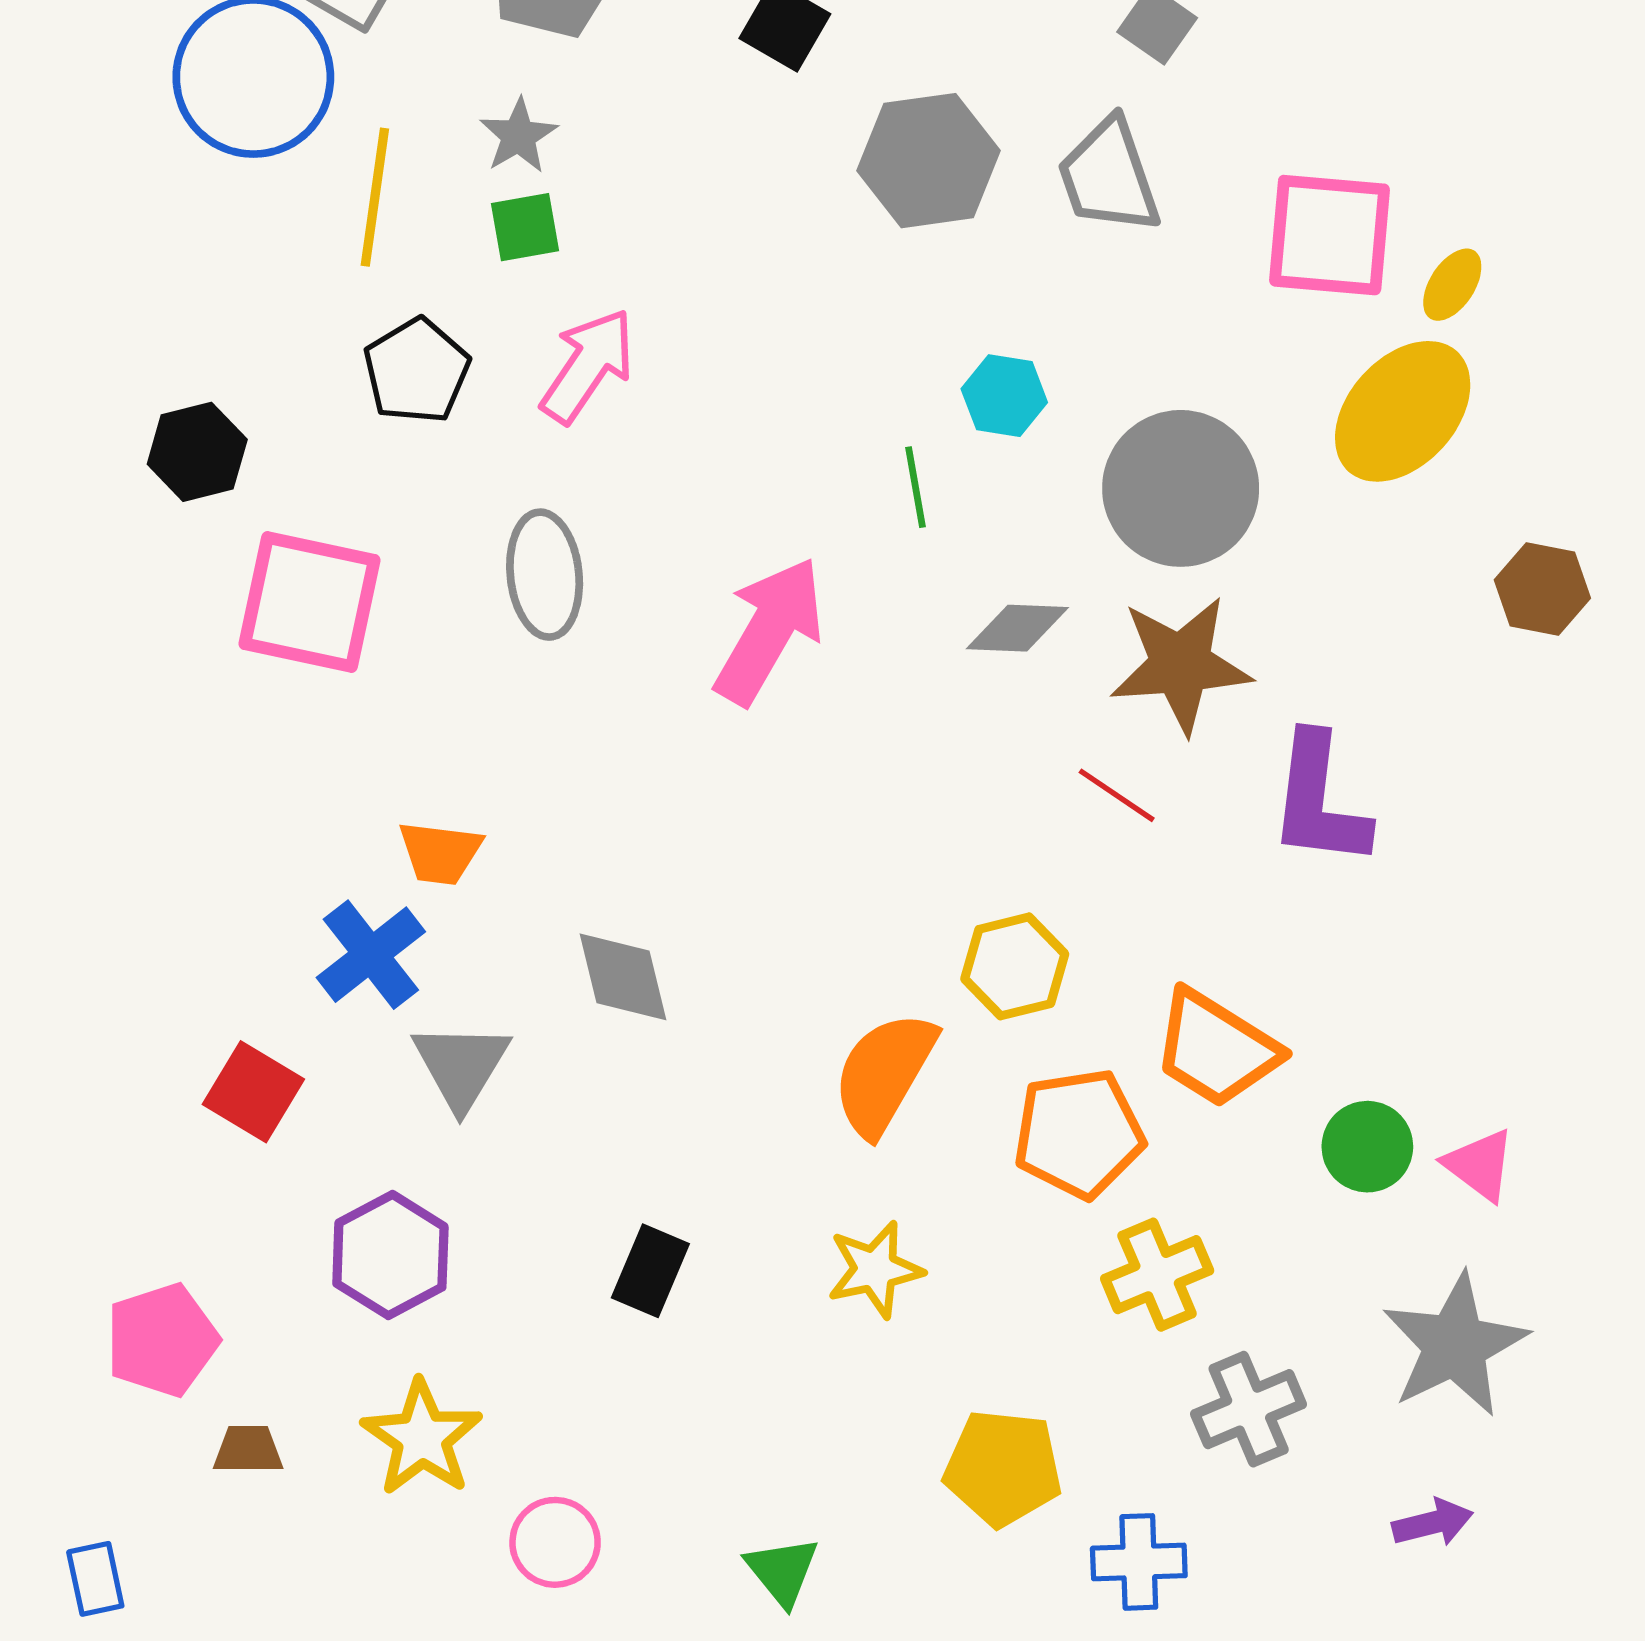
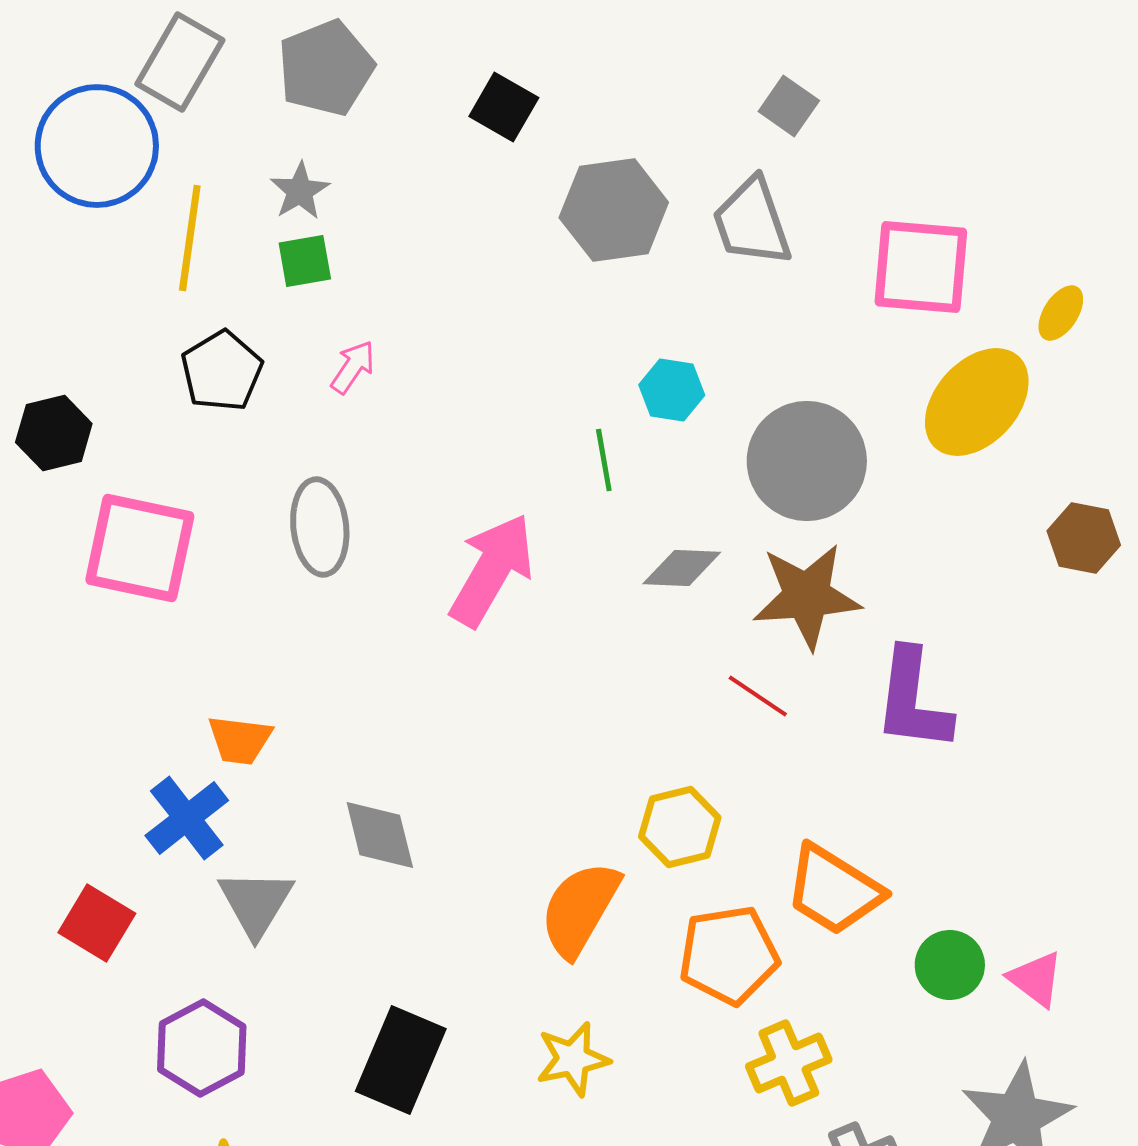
yellow ellipse: (1452, 285) -> (1061, 313), moved
pink arrow: (588, 366) -> (353, 367), size x0.6
black rectangle: (650, 1271) -> (401, 1060), size x1.5

